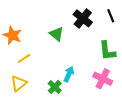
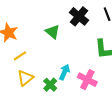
pink cross: (103, 79) -> (87, 80), moved
yellow triangle: (19, 83) -> (25, 78), moved

